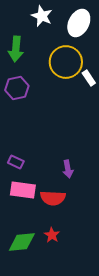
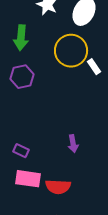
purple arrow: (68, 169) -> (73, 144), moved

